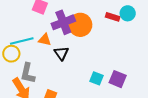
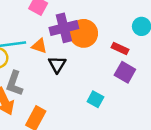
red rectangle: (113, 17) -> (120, 49), moved
purple square: (118, 79) -> (125, 72), moved

